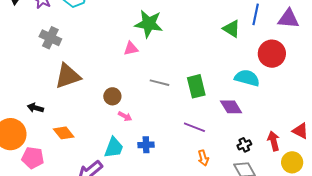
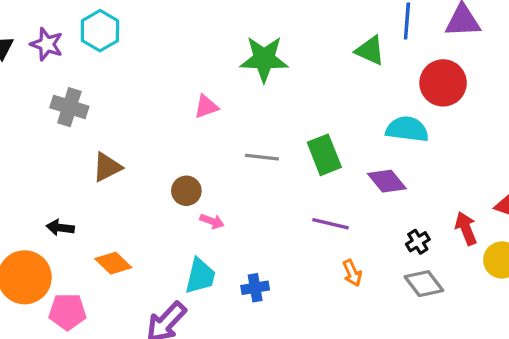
green star: (149, 24) -> (264, 59), moved
brown triangle: (68, 76) -> (107, 167), size x0.7
blue cross: (146, 145) -> (255, 288), moved

